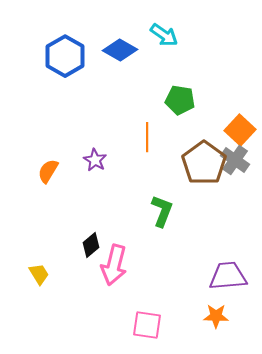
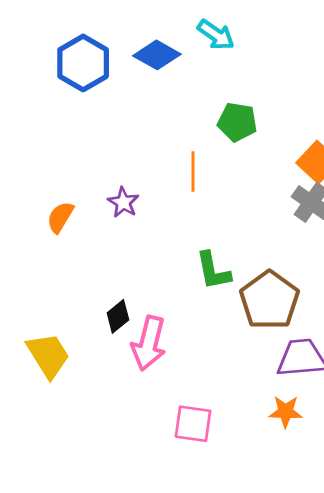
brown pentagon: (204, 163) -> (269, 300), moved
green L-shape: (162, 211) -> (213, 271), turned 148
yellow trapezoid: (39, 274) -> (48, 355), size x1.6

